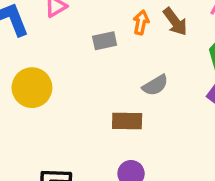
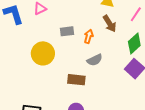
orange arrow: (141, 22) -> (89, 36), moved
yellow circle: (32, 88) -> (43, 53), moved

